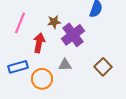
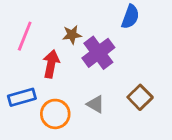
gray triangle: (65, 65) -> (96, 104), moved, turned 32

